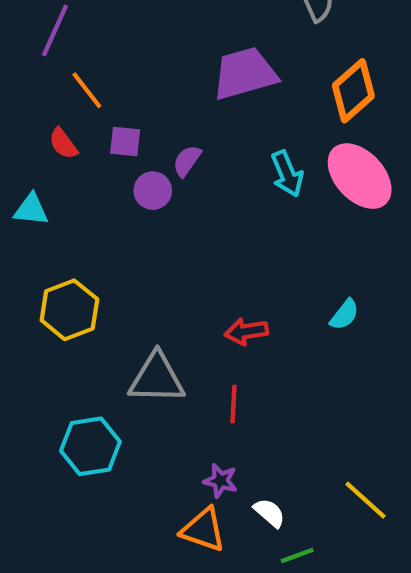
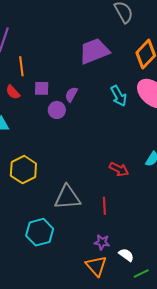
orange line: (87, 90) -> (21, 66), turned 36
red arrow: (246, 331) -> (119, 169), moved, turned -138
orange triangle: (203, 530) -> (96, 266), turned 35

